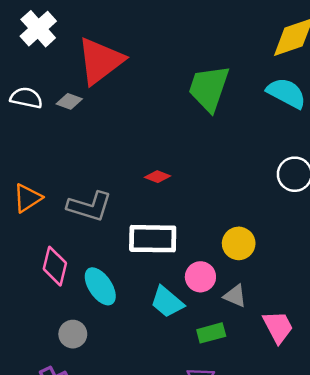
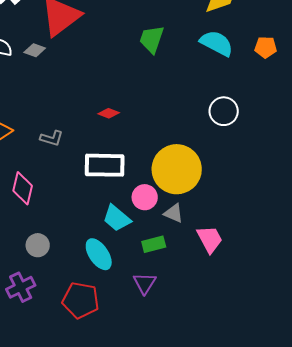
green trapezoid: (209, 88) -> (152, 39), size x0.7
gray L-shape: (89, 206) -> (52, 138), size x0.6
yellow circle: (239, 243) -> (177, 169), size x1.8
cyan ellipse: (100, 286) -> (99, 254), moved

